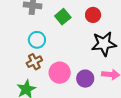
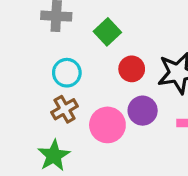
red circle: (93, 15) -> (132, 69), moved
purple circle: (85, 79) -> (143, 111), moved

